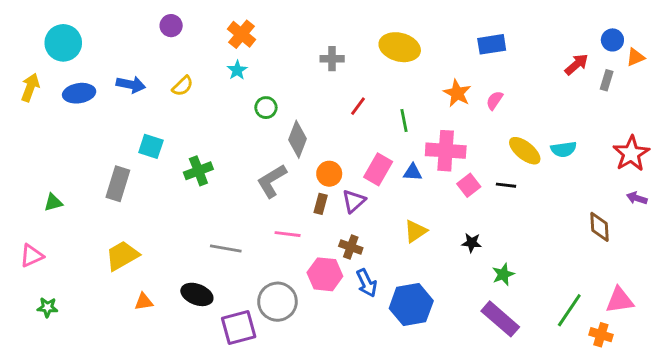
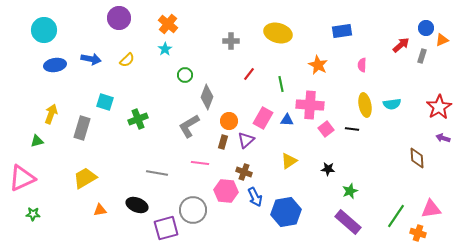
purple circle: (171, 26) -> (119, 18), size x1.5
yellow arrow: (30, 87) -> (51, 114), moved
pink semicircle: (495, 100) -> (362, 65), moved, turned -32
yellow ellipse: (525, 151) -> (365, 105), turned 40
pink triangle: (32, 256) -> (22, 178), size x1.6

